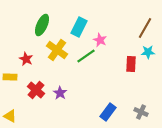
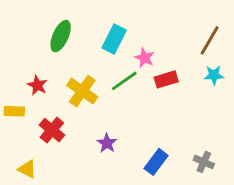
yellow cross: (57, 50) -> (82, 91), moved
red rectangle: (131, 64) -> (166, 79), moved, turned 70
purple star: (60, 93) -> (107, 143), moved
yellow triangle: (10, 116) -> (27, 169), moved

